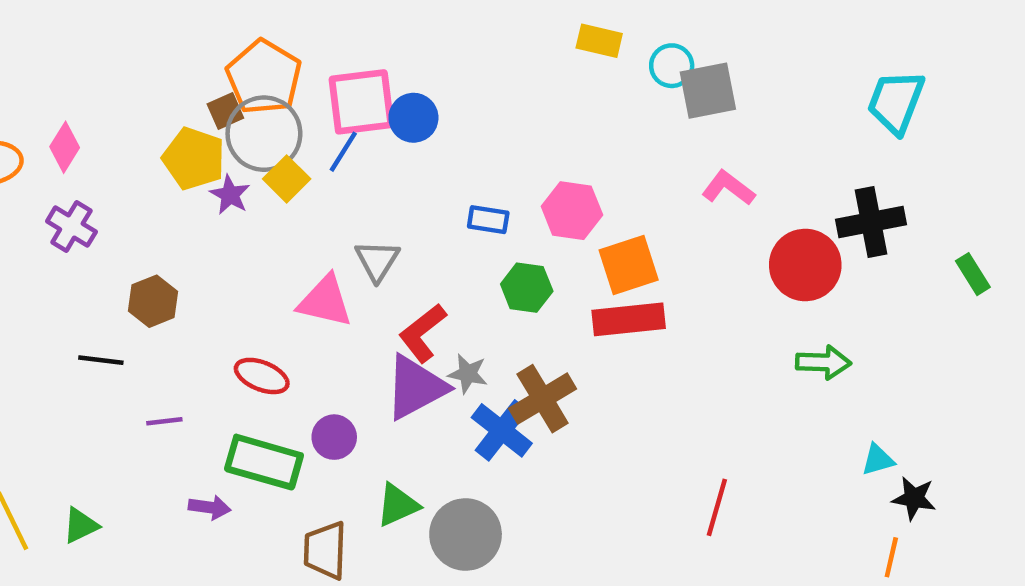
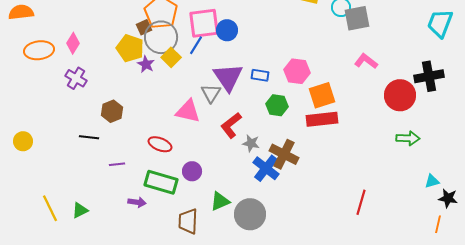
purple triangle: (416, 387) -> (228, 77), moved, turned -36
brown cross: (543, 399) -> (284, 154), turned -32

